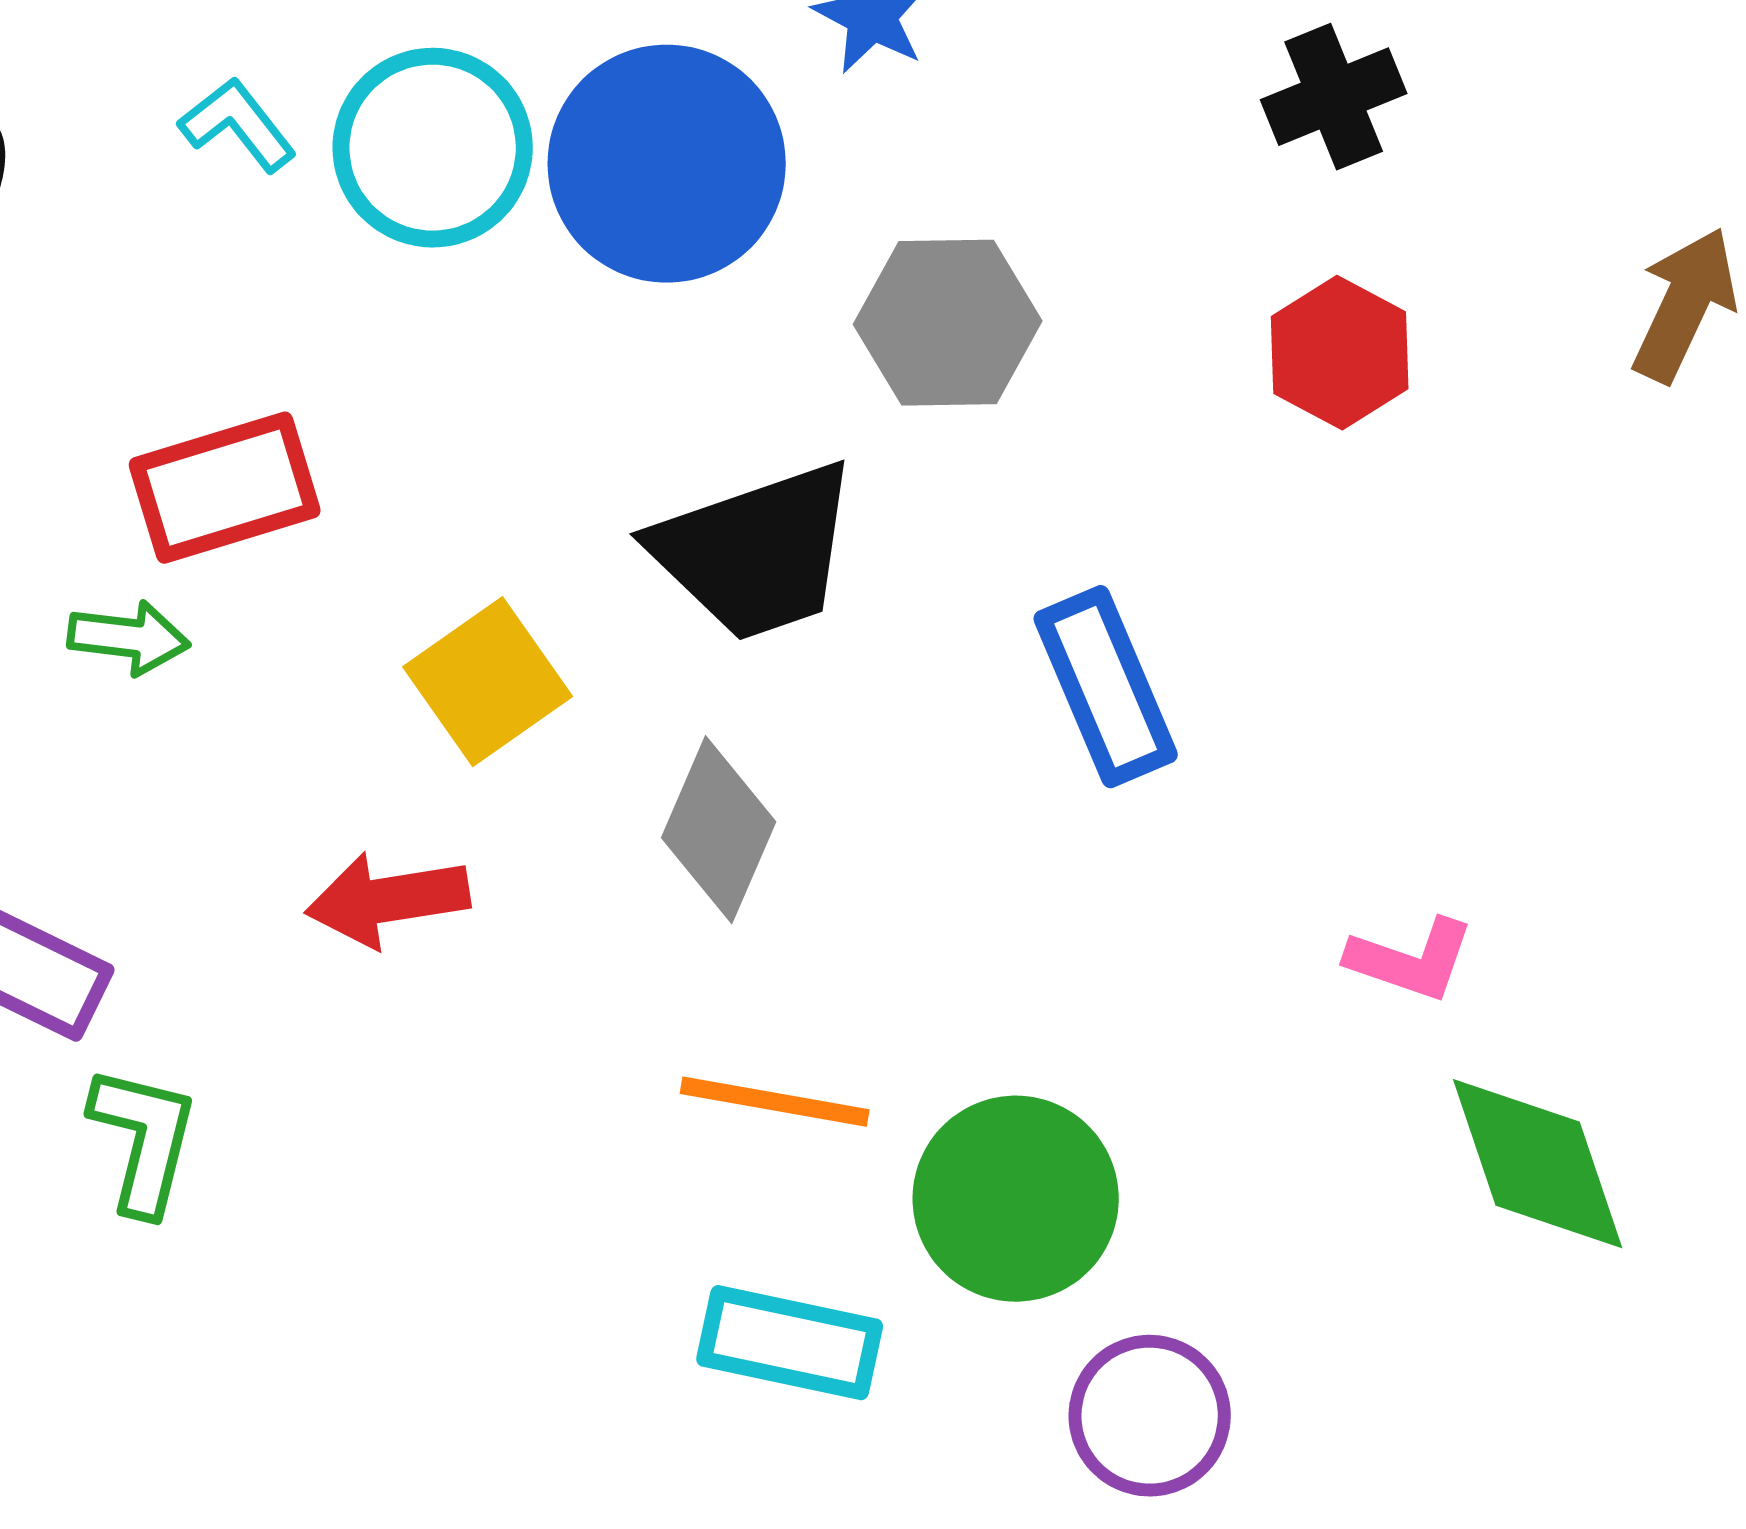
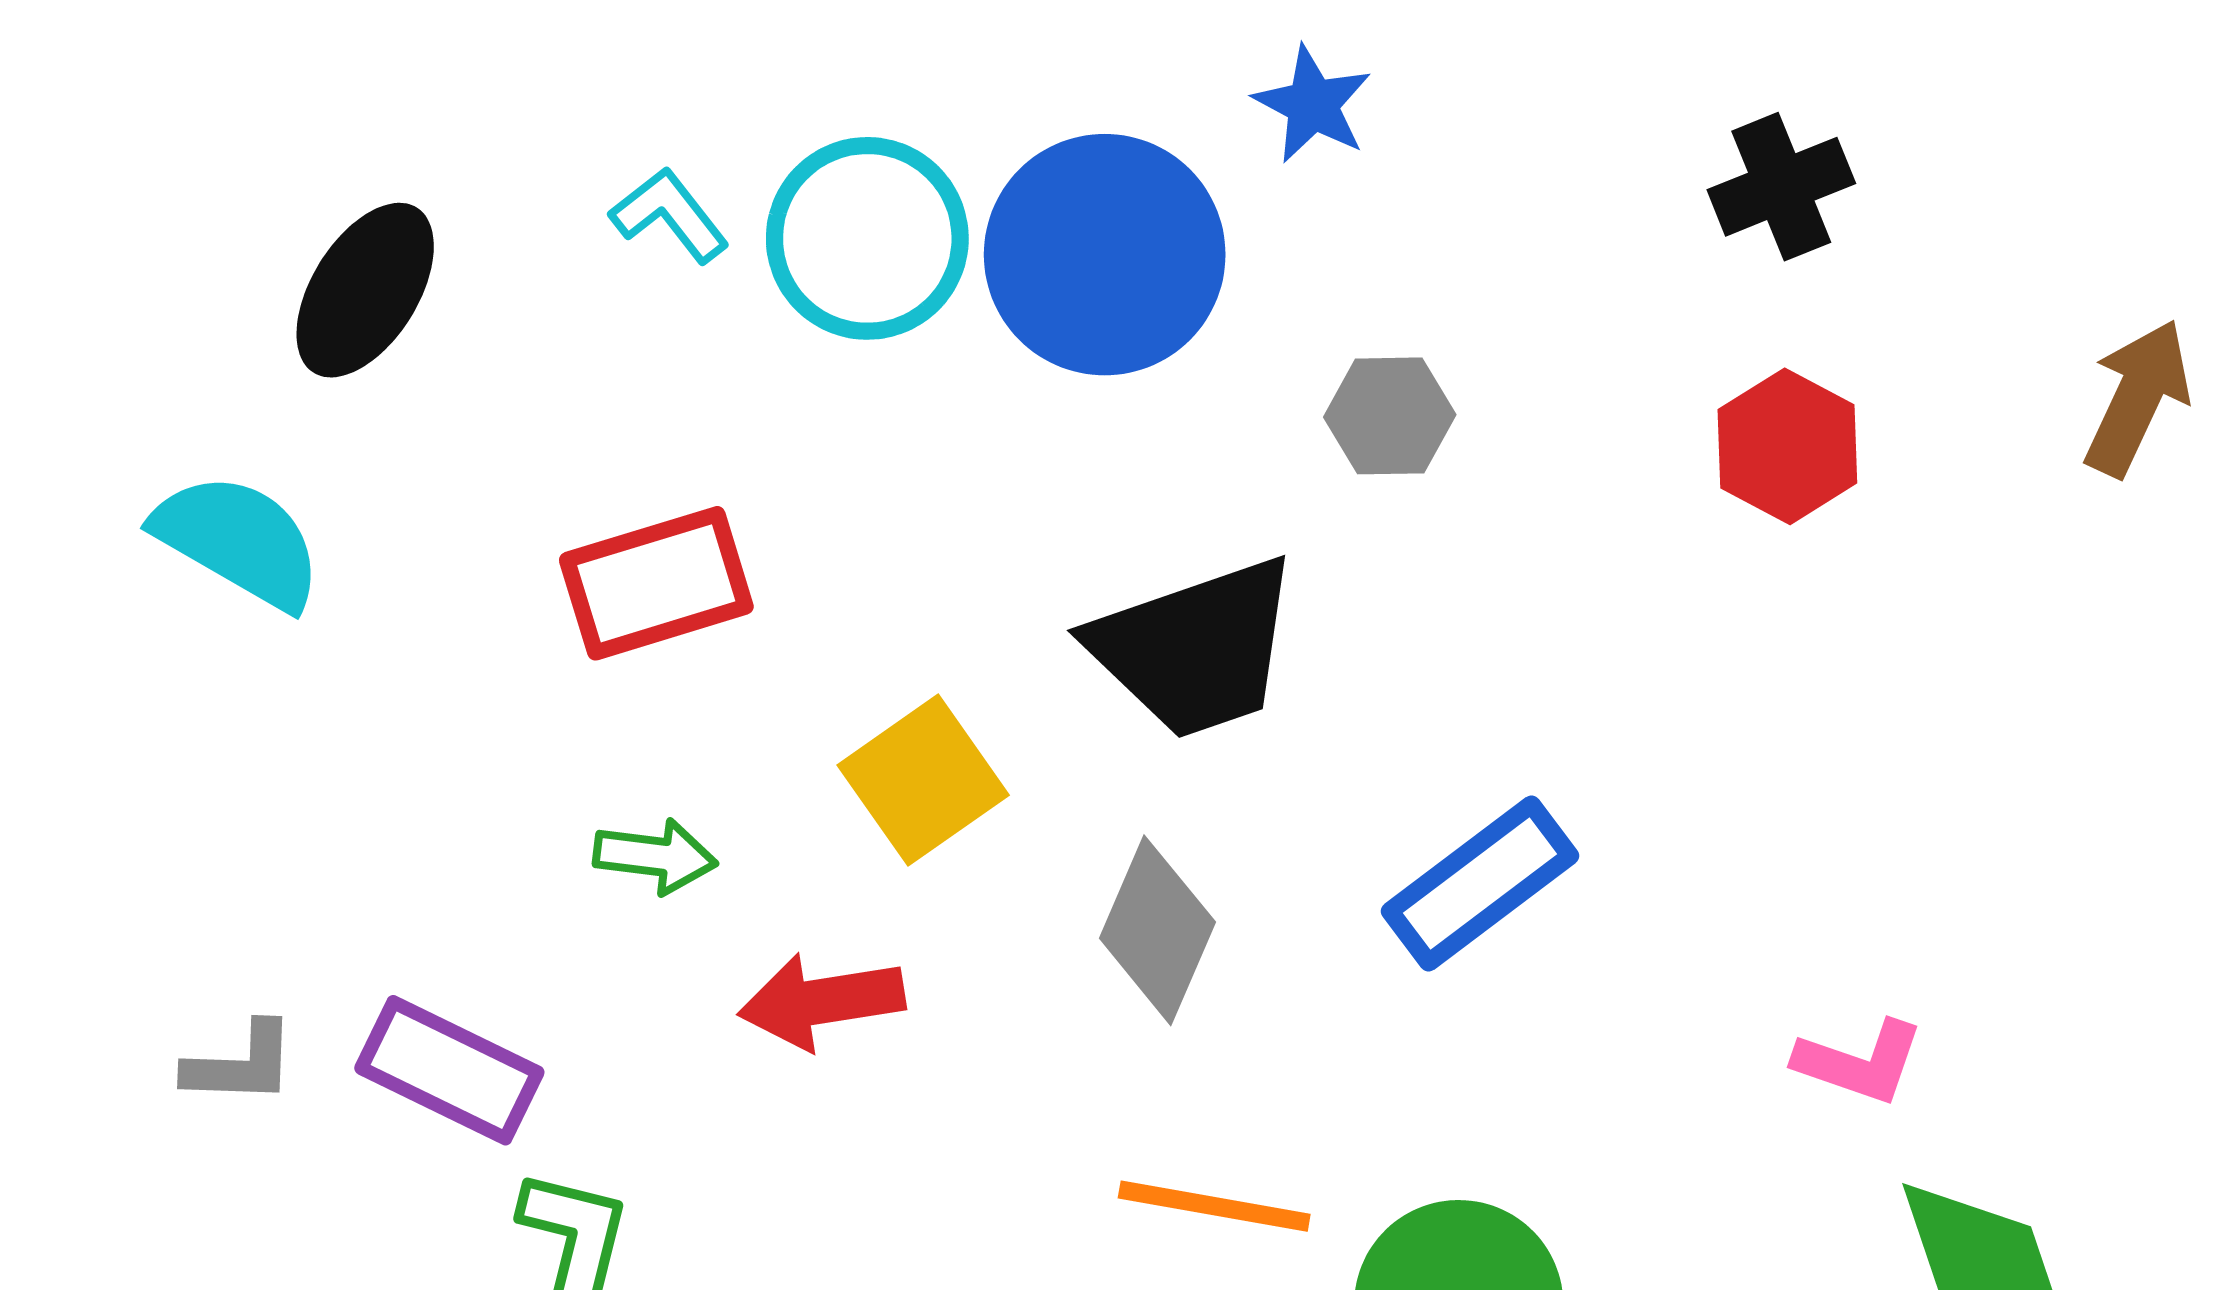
gray hexagon: (948, 323) -> (1390, 416), size x0.7
green arrow: (129, 638) -> (655, 856), moved
blue rectangle: (1106, 687) -> (1480, 884), moved, turned 76

